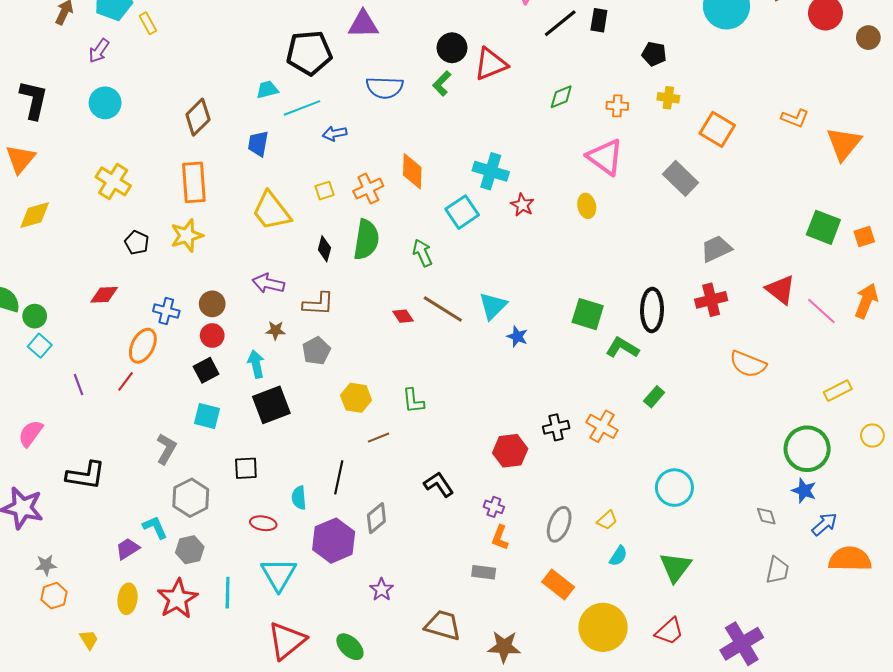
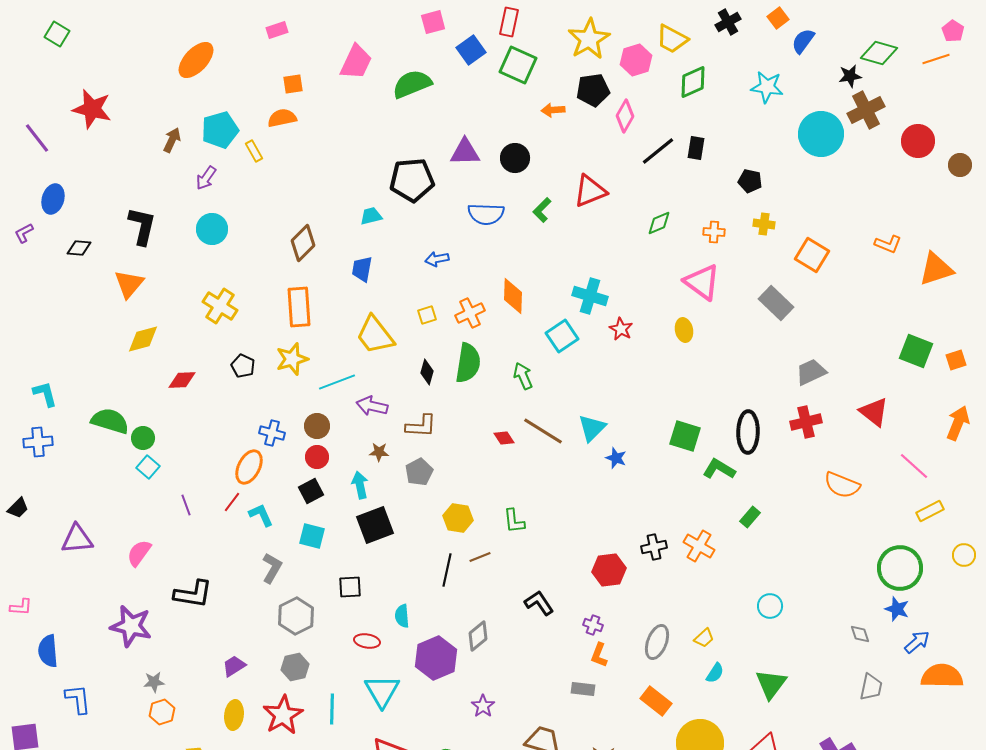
black circle: (452, 48) -> (515, 158), moved
cyan line: (302, 108) -> (337, 382), moved
orange triangle: (844, 144) -> (936, 269), turned 33
red diamond: (104, 295) -> (182, 380), moved
pink line: (821, 311) -> (914, 466), moved
black line: (339, 477) -> (447, 570), moved
cyan circle: (674, 488) -> (770, 606), size x0.7
cyan L-shape: (155, 527) -> (261, 515), moved

